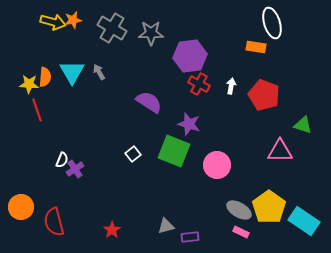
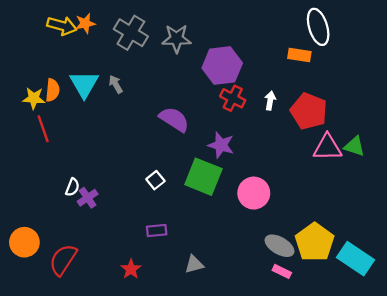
pink triangle: (280, 151) -> (327, 147), moved
red semicircle: (54, 222) -> (63, 260), turned 48
purple rectangle: (190, 237) -> (157, 230), moved

